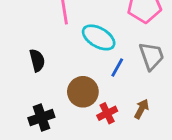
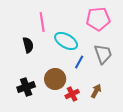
black semicircle: (37, 60) -> (28, 45), moved
black cross: (41, 118) -> (26, 87), moved

